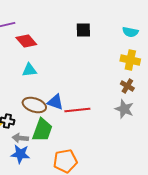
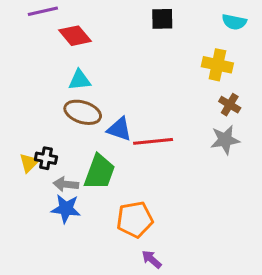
yellow cross: (130, 60) -> (217, 65), moved
brown ellipse: (34, 105) -> (83, 112), moved
gray star: (124, 109) -> (225, 140), turned -30

